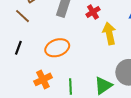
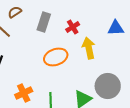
orange ellipse: (57, 48) -> (56, 57), moved

